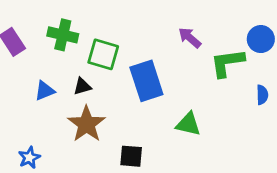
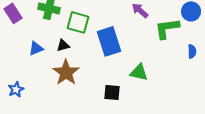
black square: (131, 156) -> (112, 92), moved
blue star: (29, 158) -> (16, 89), moved

